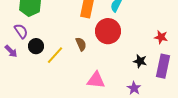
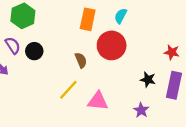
black circle: (36, 46) -> (34, 51), moved
yellow line: (55, 55) -> (68, 90), moved

